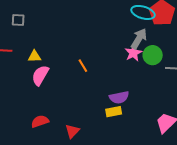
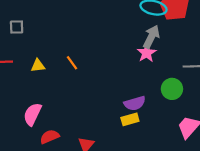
green circle: (153, 55) -> (172, 89), moved
orange line: (83, 66) -> (72, 63), moved
pink semicircle: (40, 75) -> (32, 114), moved

